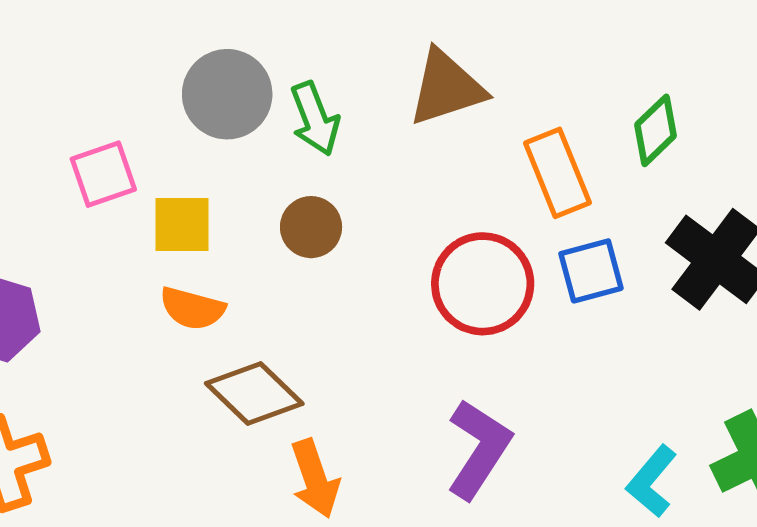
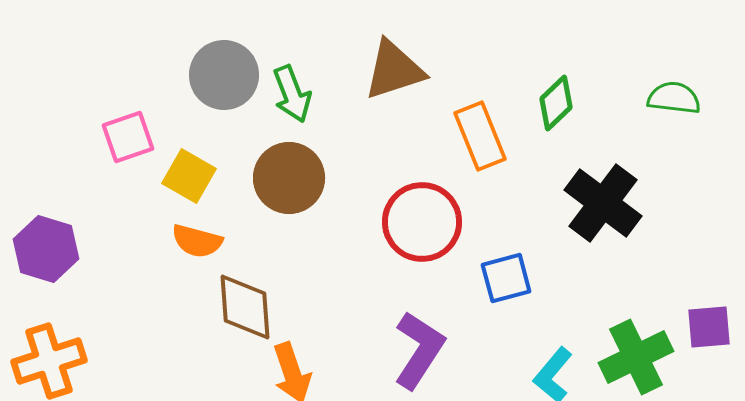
yellow square: (182, 224) -> (189, 176), turned 30
brown circle: (311, 227) -> (289, 178), size x1.5
blue square: (591, 271) -> (506, 278), moved
brown diamond: (254, 394) -> (245, 307), turned 42

